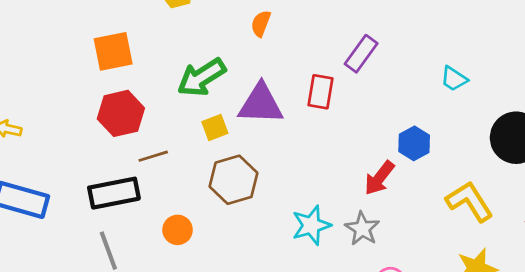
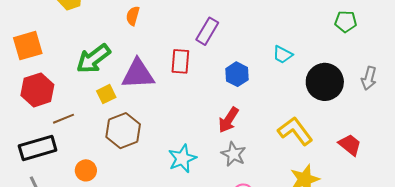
cyan trapezoid: (454, 79) -> (283, 55), moved
blue hexagon: (414, 143) -> (237, 74), moved
gray star: (362, 229) -> (233, 154), moved

